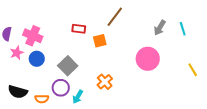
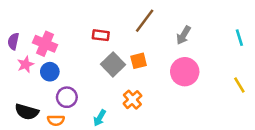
gray arrow: (160, 28) -> (183, 35), moved
cyan line: (183, 29) -> (239, 38), moved
orange square: (100, 41) -> (139, 61), moved
gray square: (68, 66) -> (113, 64), moved
purple circle: (61, 88) -> (67, 97), moved

